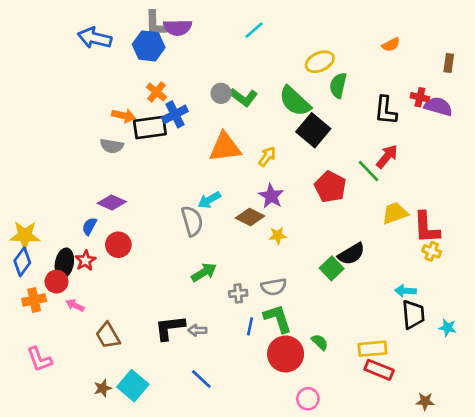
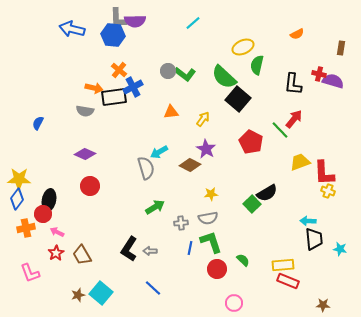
orange triangle: (225, 147) -> (171, 112), size x0.6
blue semicircle: (89, 226) -> (38, 123), moved
yellow star: (278, 235) -> (211, 194), moved
red star: (85, 261) -> (56, 253), moved
black L-shape: (170, 328) -> (129, 249), turned -50
red circle: (286, 354) -> (217, 269), size x0.7

